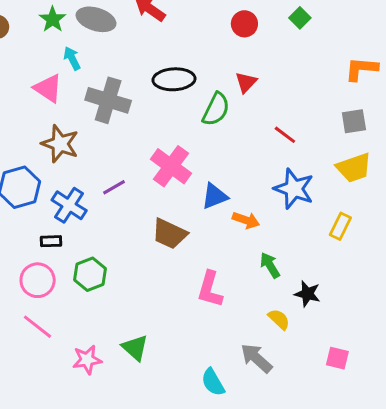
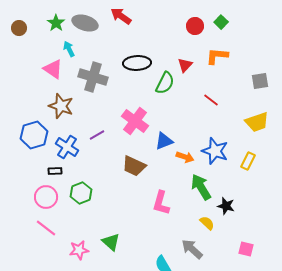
red circle: (244, 24) -> (195, 26), moved
orange L-shape: (361, 69) -> (217, 56), moved
gray square: (354, 121) -> (260, 81), moved
blue star: (294, 189) -> (215, 151), moved
green arrow: (270, 265) -> (201, 187), size x1.5

